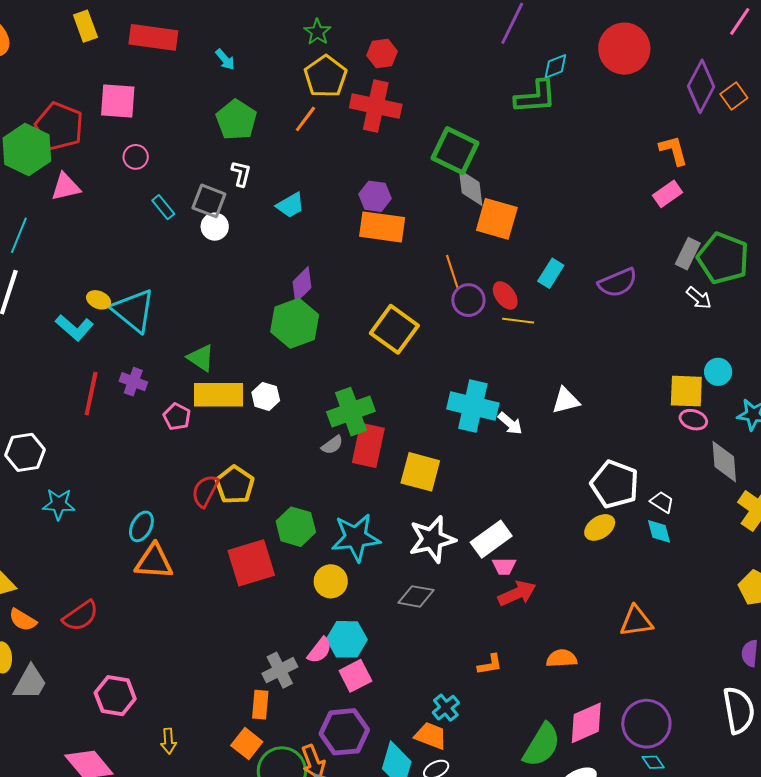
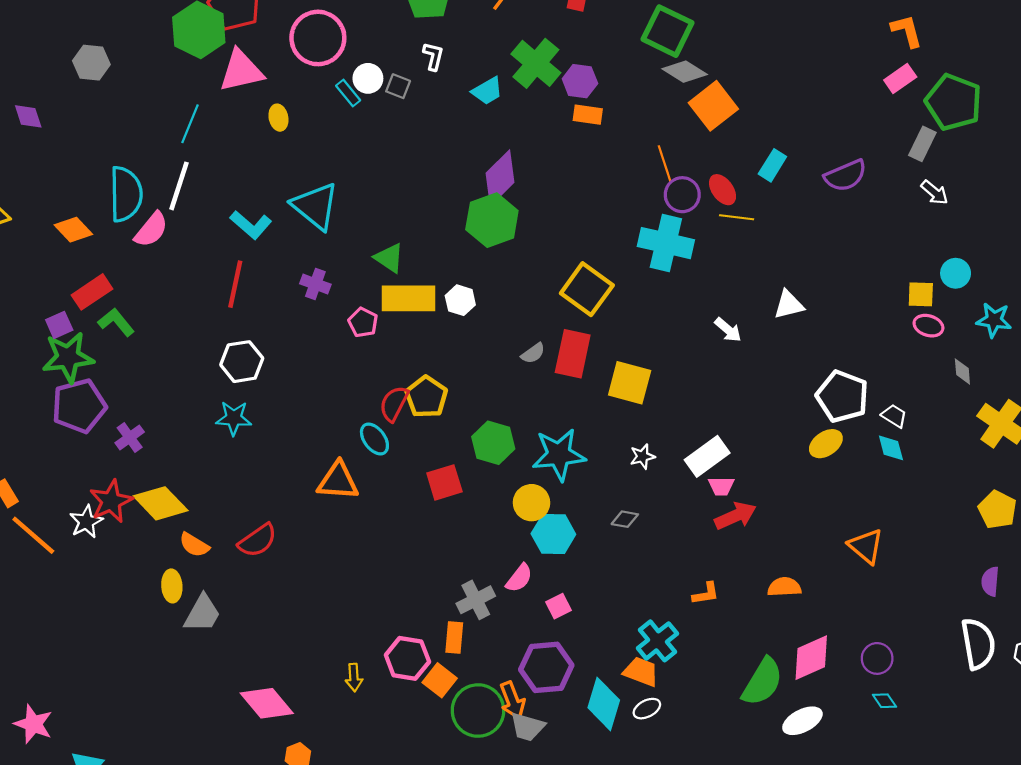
pink circle: (136, 157) -> (318, 38), size x2.0
pink triangle: (66, 187) -> (241, 71), size x1.4
gray diamond: (471, 188) -> (685, 72), turned -51
gray square: (209, 201) -> (398, 86), size x0.7
orange square: (497, 219) -> (713, 106), turned 36
white circle: (215, 227) -> (368, 78), moved
orange rectangle: (382, 227) -> (588, 115), size x0.6
green pentagon: (723, 258) -> (953, 102), moved
purple diamond: (302, 285) -> (500, 178), size x1.4
yellow ellipse: (99, 300) -> (278, 118), moved, turned 55
yellow square: (394, 329) -> (587, 289), moved
yellow square: (686, 391) -> (921, 294), size x0.7
red line: (91, 394) -> (235, 284), moved
cyan cross: (473, 406) -> (666, 243), moved
green cross: (351, 412) -> (536, 63), moved, turned -30
white hexagon: (25, 452) -> (242, 362), moved
gray diamond: (724, 462) -> (962, 372), size x0.6
cyan ellipse: (141, 526) -> (374, 439), moved, turned -64
white star: (432, 539) -> (642, 456), size x0.5
red square: (251, 563) -> (444, 482), size x0.7
gray diamond: (416, 596) -> (625, 519), size x0.7
orange triangle: (636, 621) -> (866, 546), turned 48
cyan hexagon: (347, 639) -> (553, 534), moved
pink square: (355, 676) -> (558, 606), size x0.7
pink hexagon: (115, 696) -> (407, 658), moved
cyan cross: (446, 708) -> (657, 641), size x1.4
purple circle: (646, 724) -> (877, 658), size x0.6

